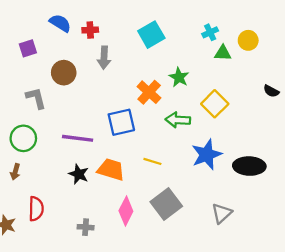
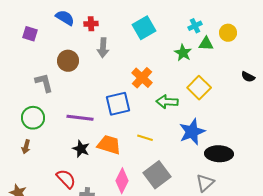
purple square: (28, 48) -> (30, 34), moved, turned 35
green star: (179, 77) -> (183, 53), moved
black ellipse: (249, 166) -> (219, 154), moved
red semicircle: (36, 209) -> (66, 179), moved, turned -45

